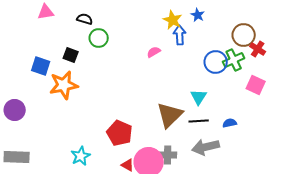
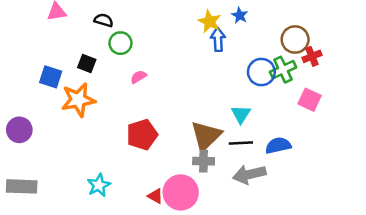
red cross: (258, 49) -> (312, 56), turned 35
pink semicircle: (154, 52) -> (139, 77), moved
blue semicircle: (230, 123) -> (278, 145), size x1.5
red pentagon: (120, 133) -> (142, 135), moved, turned 30
gray cross: (168, 155) -> (204, 161), moved

